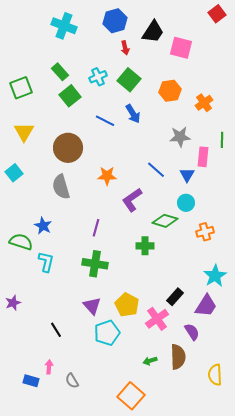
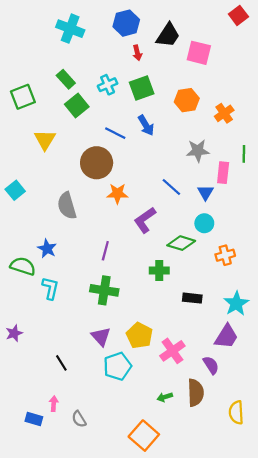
green square: (129, 80) -> (142, 88), turned 30
yellow triangle: (24, 132) -> (45, 140), moved
brown circle: (68, 148) -> (97, 163), moved
black rectangle: (175, 297) -> (192, 298), moved, turned 54

